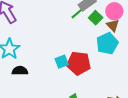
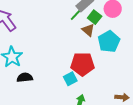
brown triangle: (113, 25) -> (88, 30), moved
cyan square: (62, 62) -> (70, 79), moved

